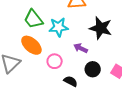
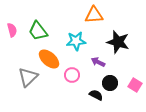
green trapezoid: (33, 19) -> (38, 31), moved
black semicircle: (71, 81) -> (96, 95), moved

